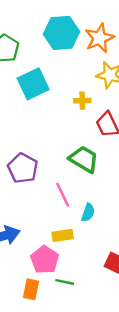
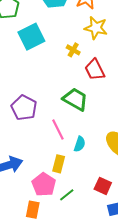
yellow cross: (82, 101) -> (73, 50), turned 32
yellow rectangle: (63, 235) -> (59, 164), turned -66
green line: (65, 282) -> (67, 195), moved, turned -49

